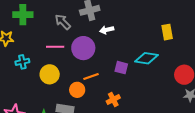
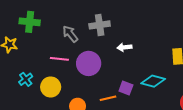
white arrow: (107, 30) -> (124, 47), moved
cyan cross: (22, 62) -> (26, 79), moved, turned -32
orange line: (91, 76) -> (108, 98), moved

